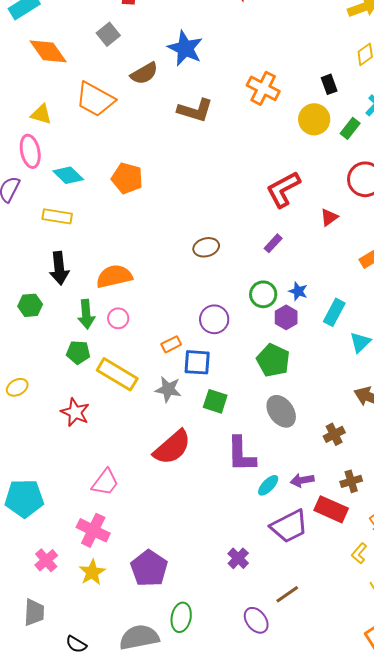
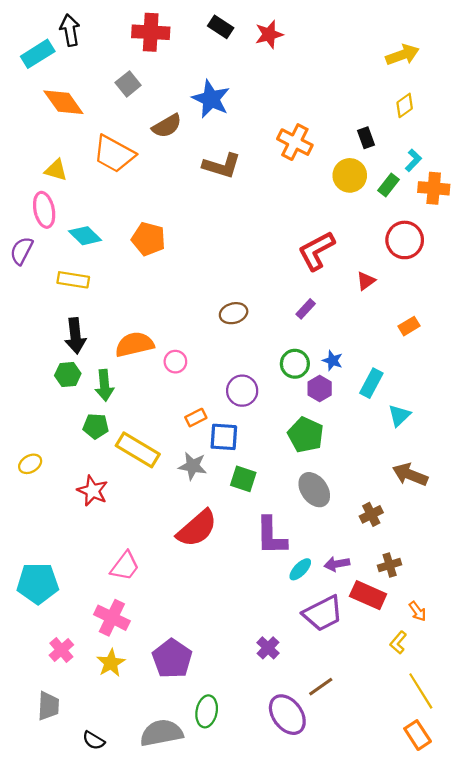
green hexagon: (30, 305) -> (68, 375), moved
pink circle: (118, 318) -> (175, 362), moved
purple ellipse: (256, 620) -> (287, 715), size x1.4

